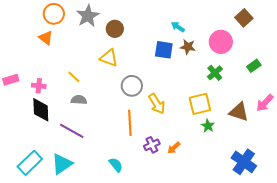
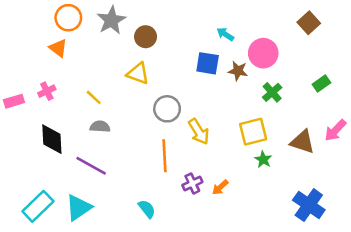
pink circle: (221, 42) -> (263, 53), moved
brown star: (188, 47) -> (238, 71), moved
pink cross: (39, 86) -> (47, 91), moved, turned -32

